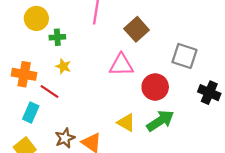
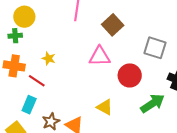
green cross: (57, 37) -> (15, 36), moved
cyan rectangle: (31, 112) -> (29, 105), moved
green arrow: (160, 121) -> (153, 103), moved

